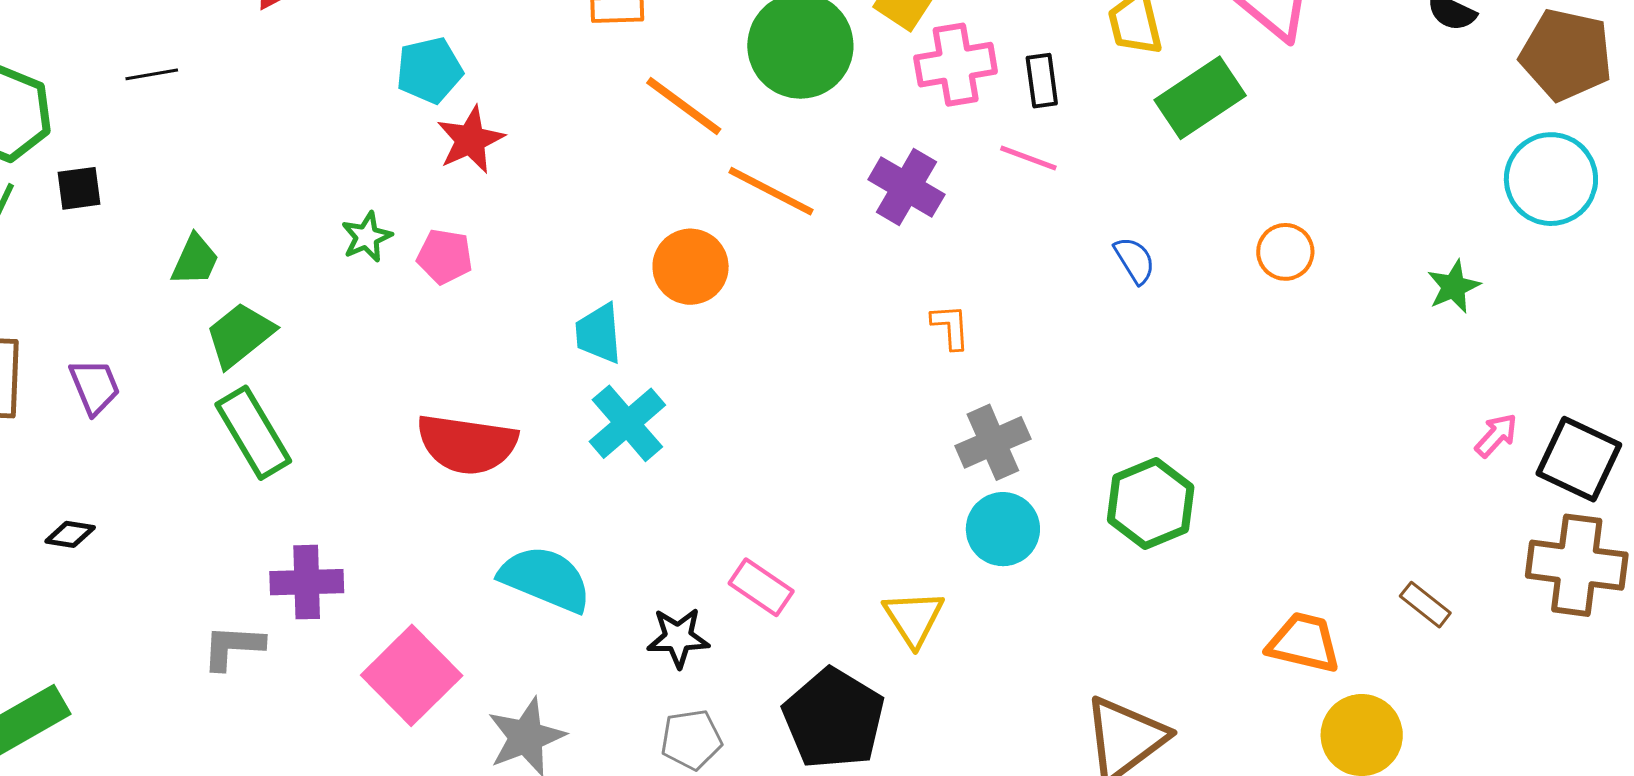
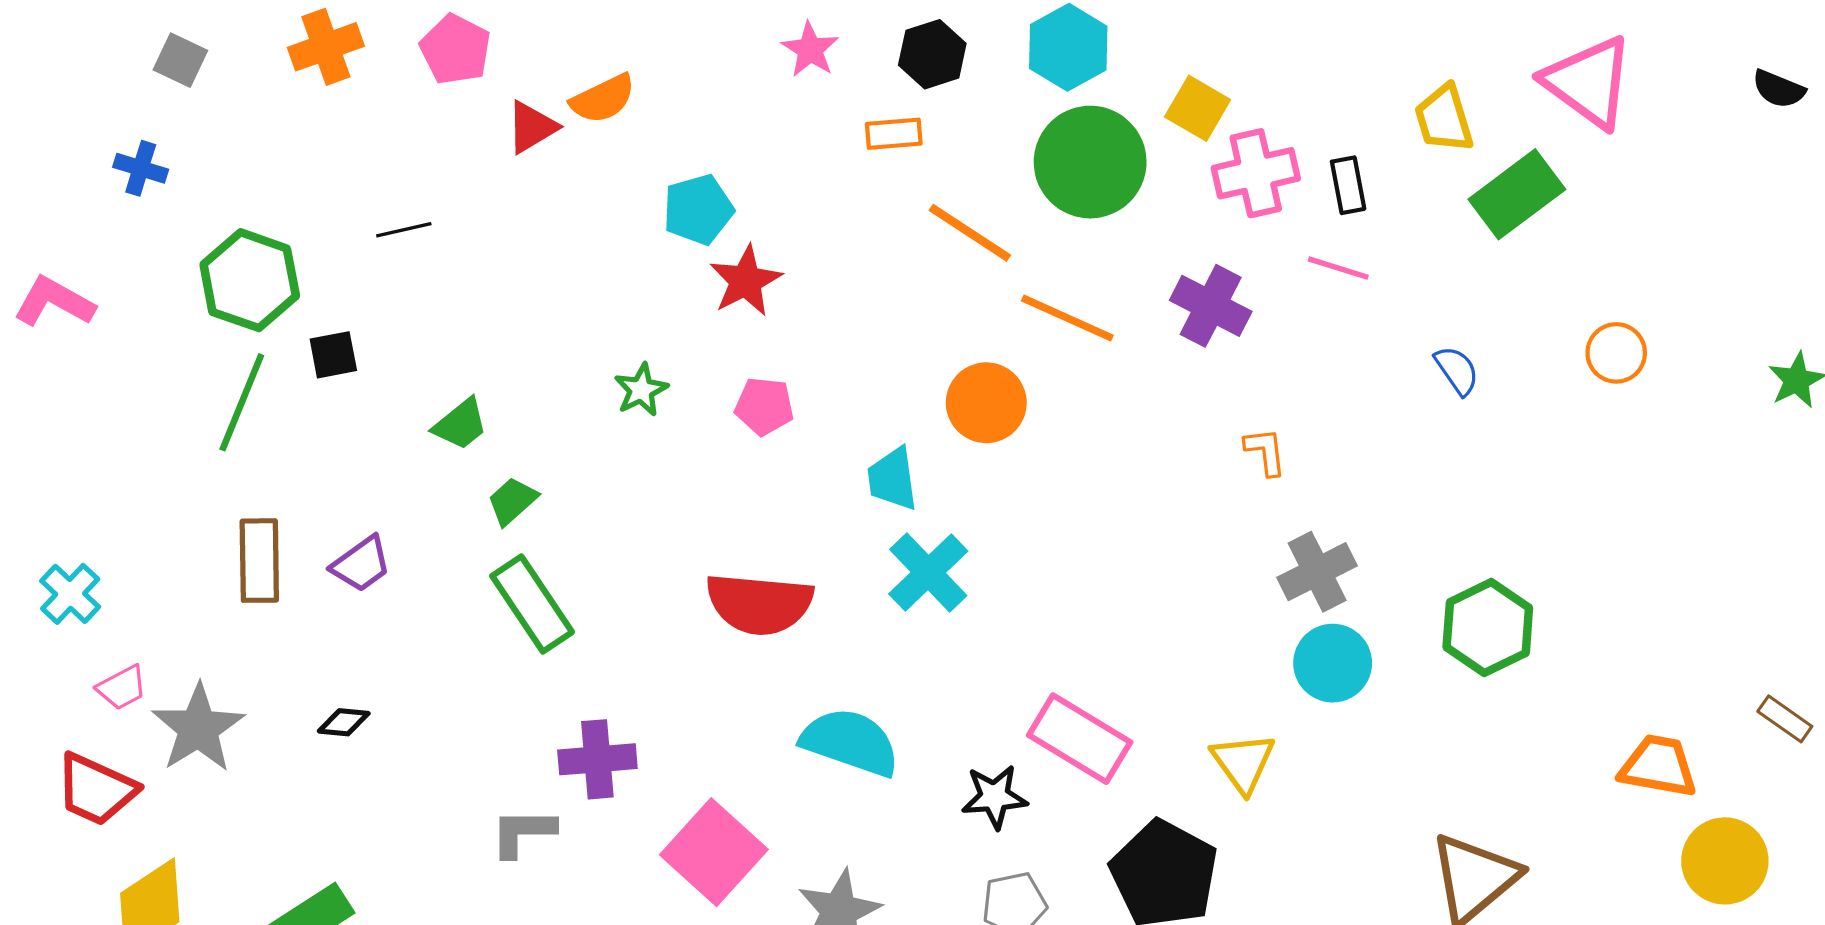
pink pentagon: (445, 256) -> (764, 406), moved
green trapezoid: (195, 260) -> (460, 424), turned 30
green trapezoid: (240, 335) -> (512, 501), size x0.7
purple trapezoid: (95, 387) -> (361, 564), turned 80
pink rectangle: (761, 587) -> (1080, 739), size x1.5

